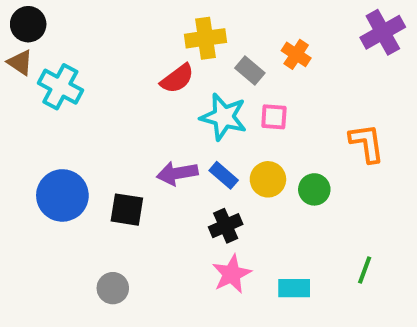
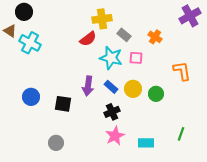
black circle: (28, 24) -> (24, 12), moved
orange cross: (296, 54) -> (155, 37), moved
purple arrow: (177, 173) -> (88, 86), turned -72
blue circle: (62, 195) -> (31, 97), size x0.7

